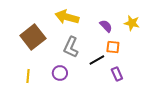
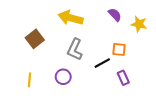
purple semicircle: (106, 26) -> (115, 15), moved
brown square: (33, 37) -> (35, 39), size x0.7

